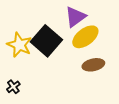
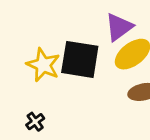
black square: (46, 41) -> (80, 59), turned -32

